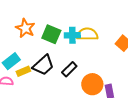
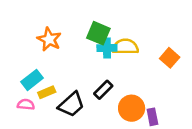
green square: (51, 34) -> (98, 33), moved
black trapezoid: (43, 65) -> (71, 104), moved

